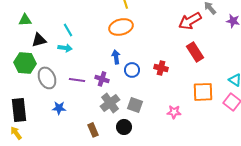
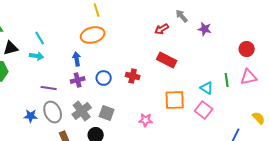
red arrow: (190, 21) -> (162, 29), size x0.6
red rectangle: (195, 52) -> (167, 60), turned -30
blue arrow: (116, 57) -> (77, 59), moved
gray ellipse: (47, 78) -> (53, 112), moved
purple cross: (102, 79) -> (78, 80), moved, turned -32

